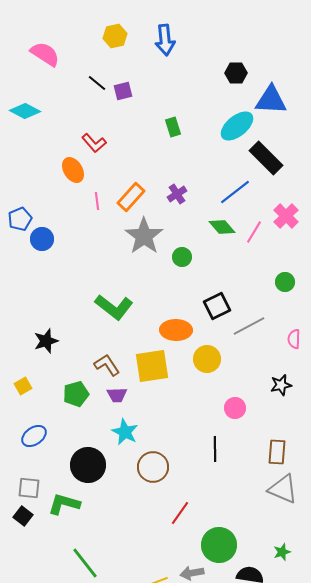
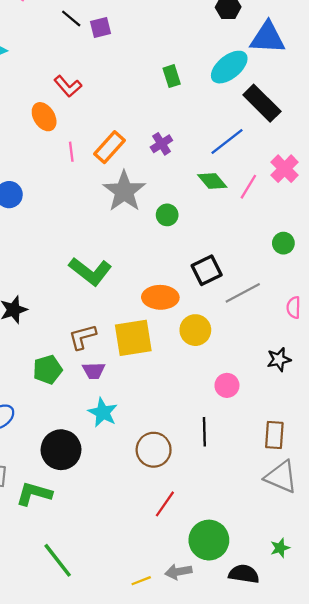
green rectangle: (173, 127) -> (172, 76), moved
brown L-shape: (107, 365) -> (82, 337), turned -72
brown circle: (153, 467) -> (154, 450), moved

